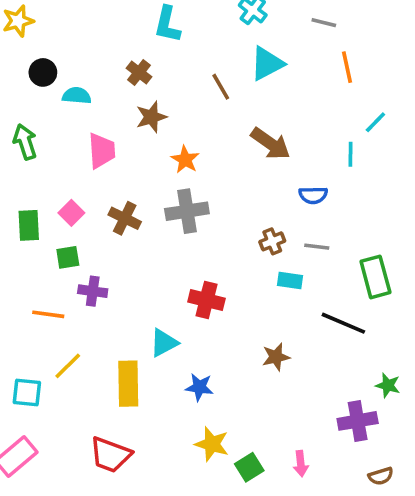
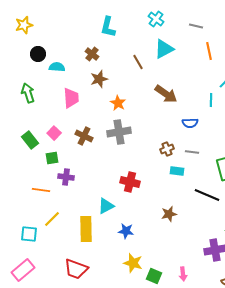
green rectangle: (29, 225) -> (30, 140), turned -36
green square: (249, 467) -> (154, 276), turned -35

